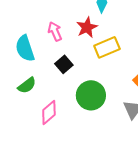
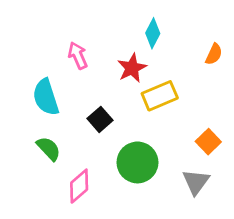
pink arrow: (55, 31) -> (78, 56), moved
green semicircle: (27, 85) -> (49, 149), turned -96

